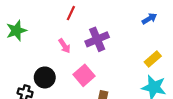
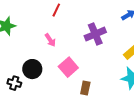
purple cross: (97, 39) -> (95, 34), moved

